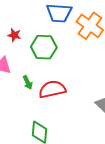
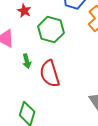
red semicircle: (52, 89) -> (50, 74), turned -108

